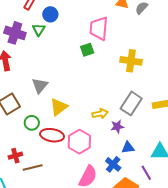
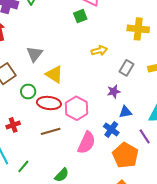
yellow cross: (131, 61) -> (138, 29), moved
gray rectangle: (131, 103) -> (127, 68), size x0.7
yellow triangle: (59, 107) -> (54, 74), turned -48
yellow arrow: (100, 114) -> (99, 51), moved
brown line: (33, 168) -> (51, 131), moved

